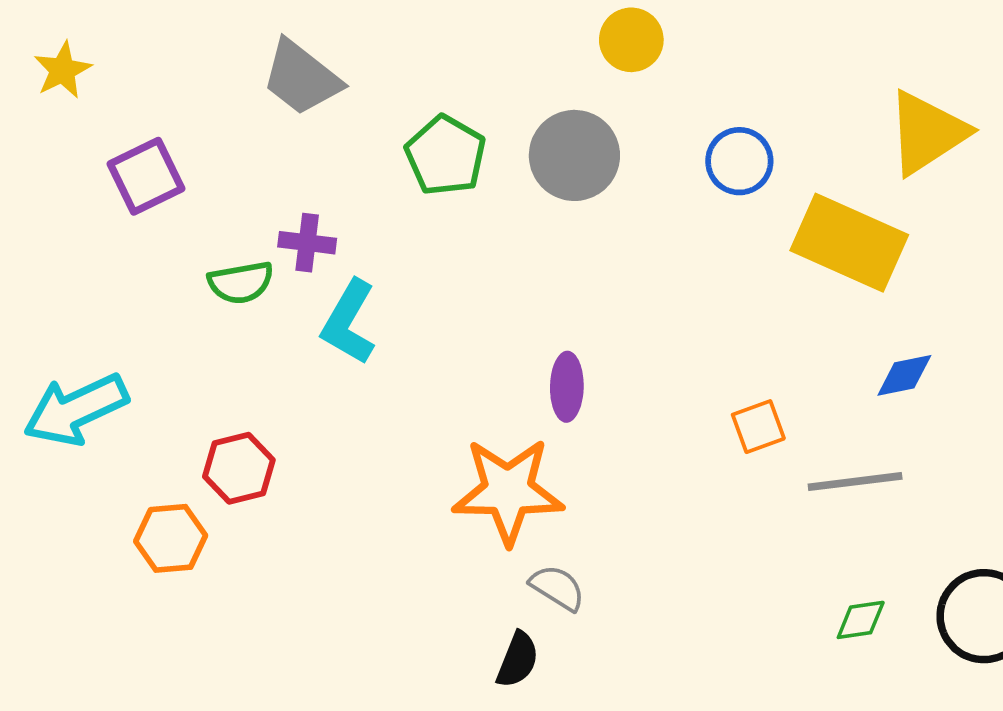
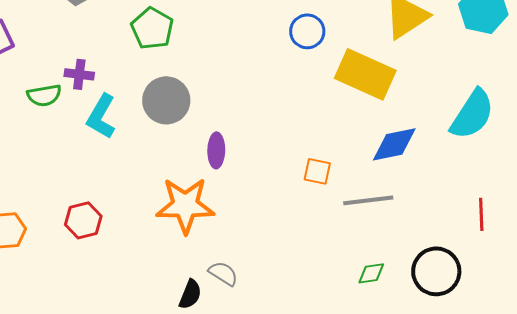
gray circle: (574, 155) -> (166, 100), moved
blue diamond: (904, 375) -> (394, 144), size x1.5
orange square: (758, 427) -> (317, 171), turned 32
red hexagon: (239, 468) -> (83, 220), moved
gray semicircle: (557, 588) -> (223, 273), moved

